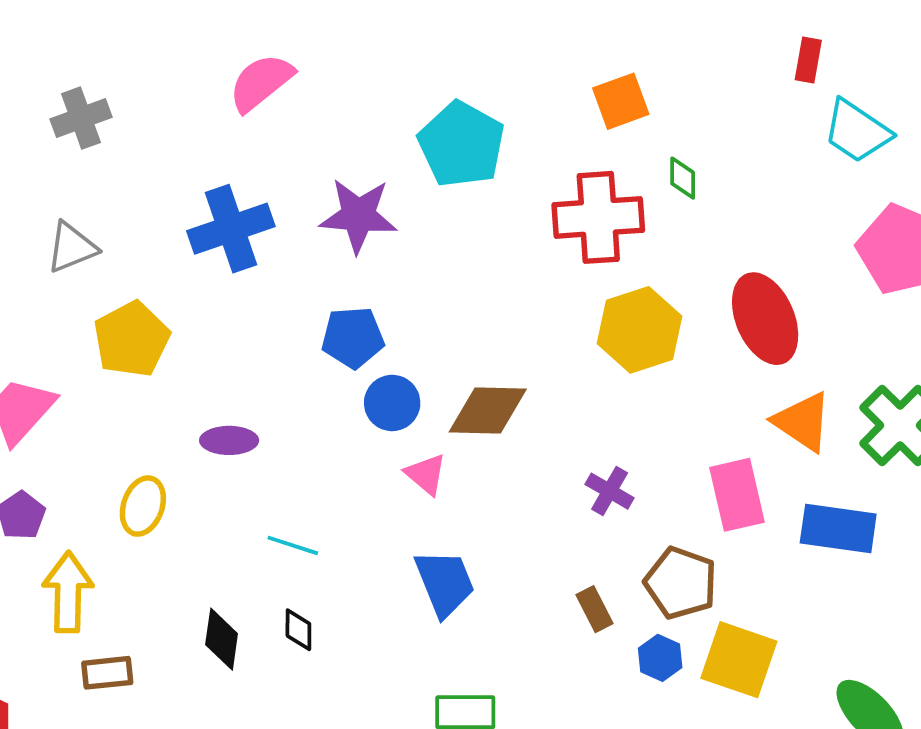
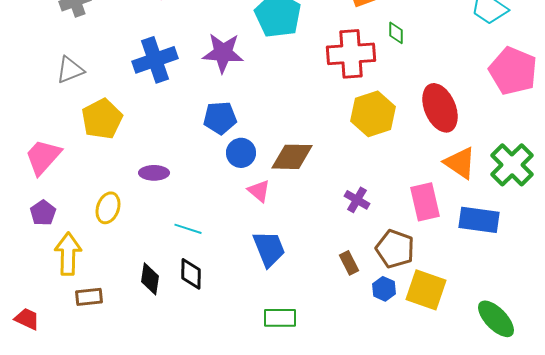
black diamond: (298, 630) -> (191, 274), size x1.4

